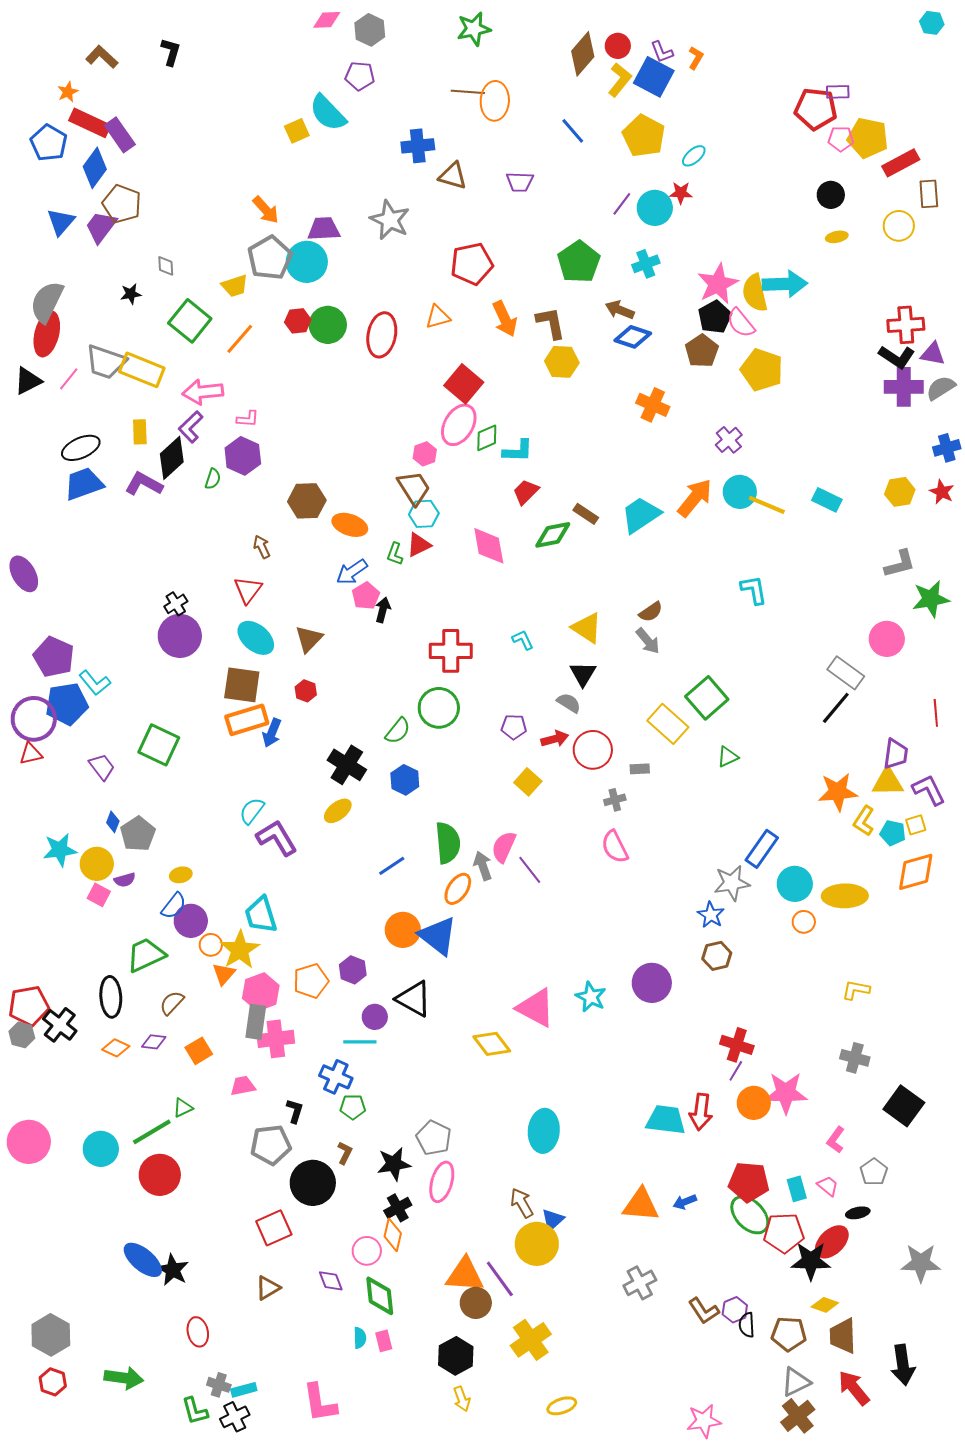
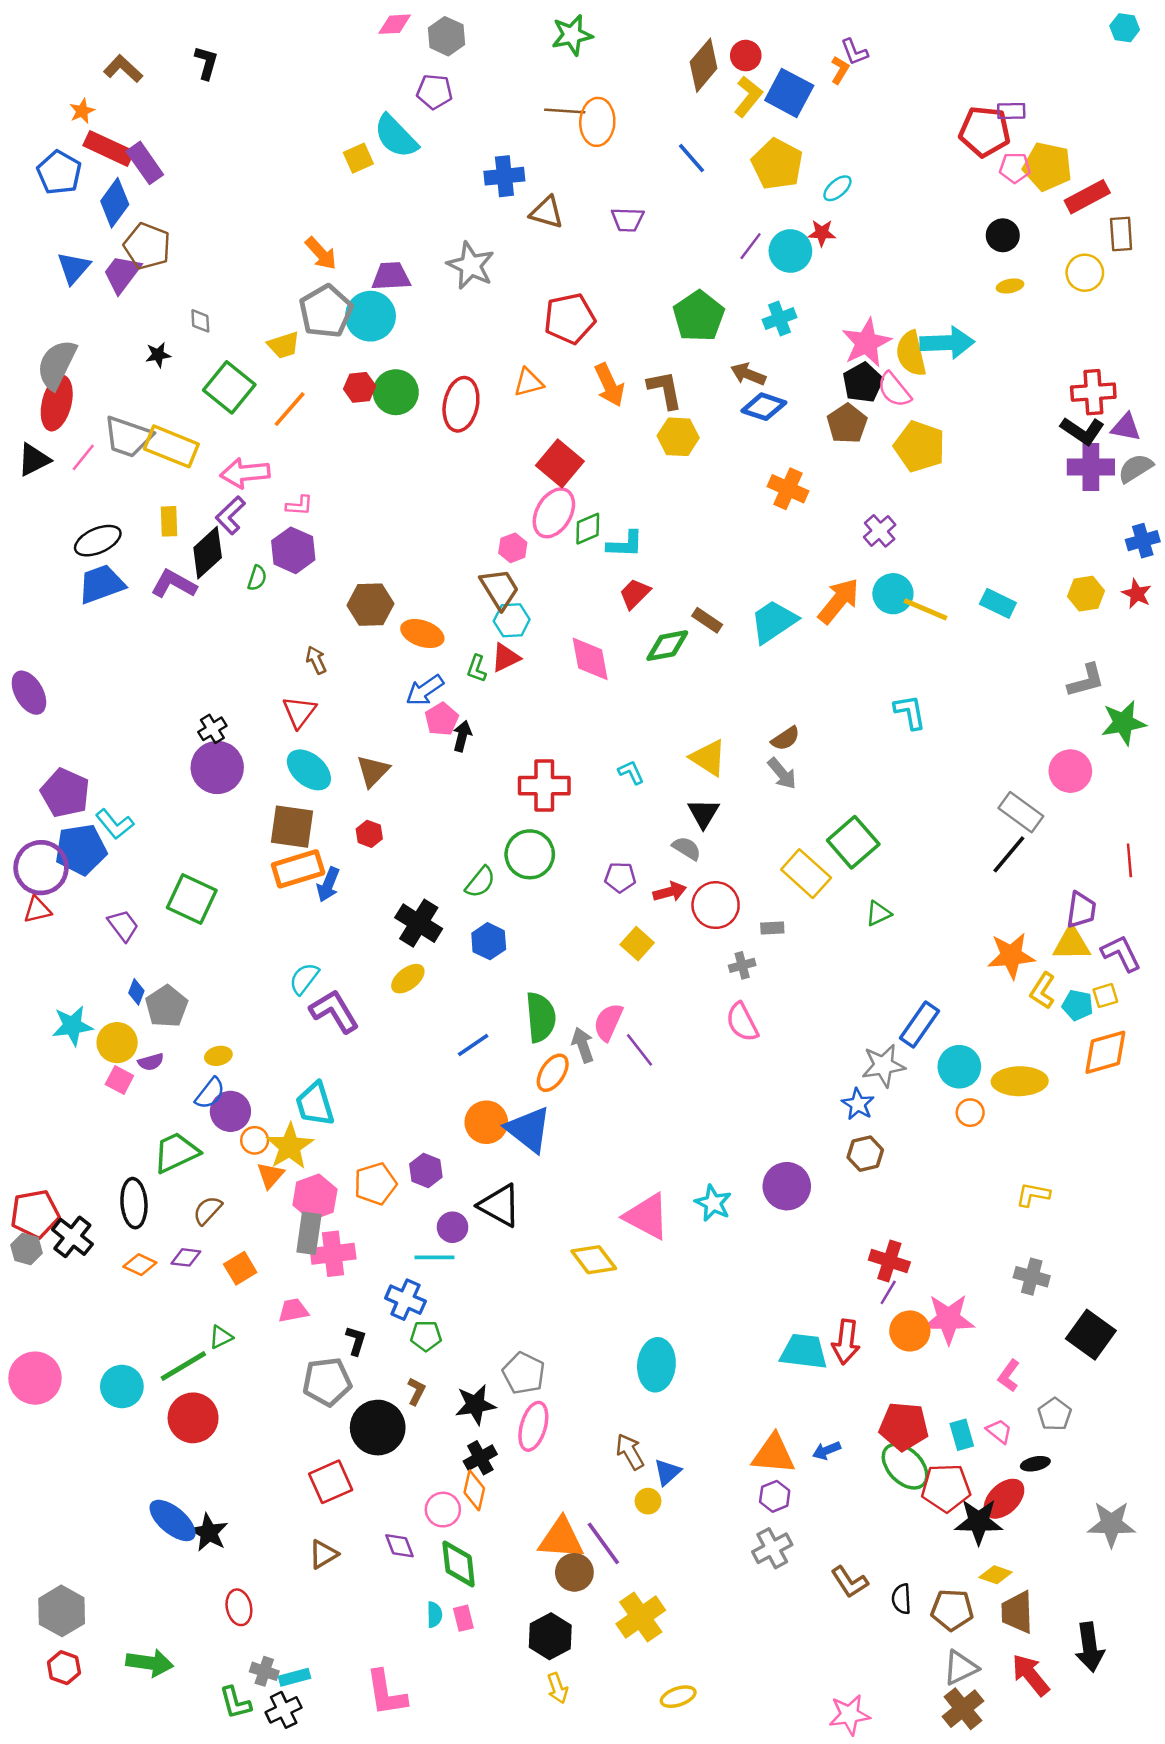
purple L-shape: (662, 52) -> (854, 52), moved
yellow circle: (537, 1244) -> (648, 1501), size x0.5
purple hexagon: (735, 1310) -> (775, 1496), moved

